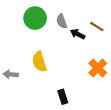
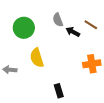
green circle: (35, 18) -> (24, 28), moved
orange cross: (98, 68) -> (92, 64), turned 36

